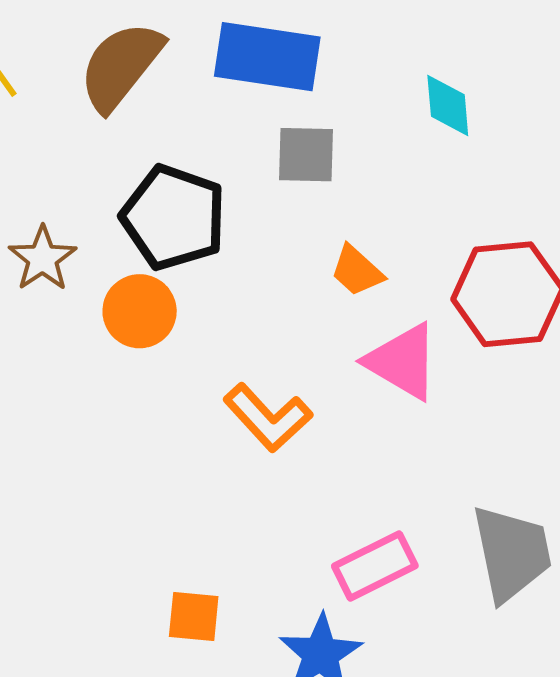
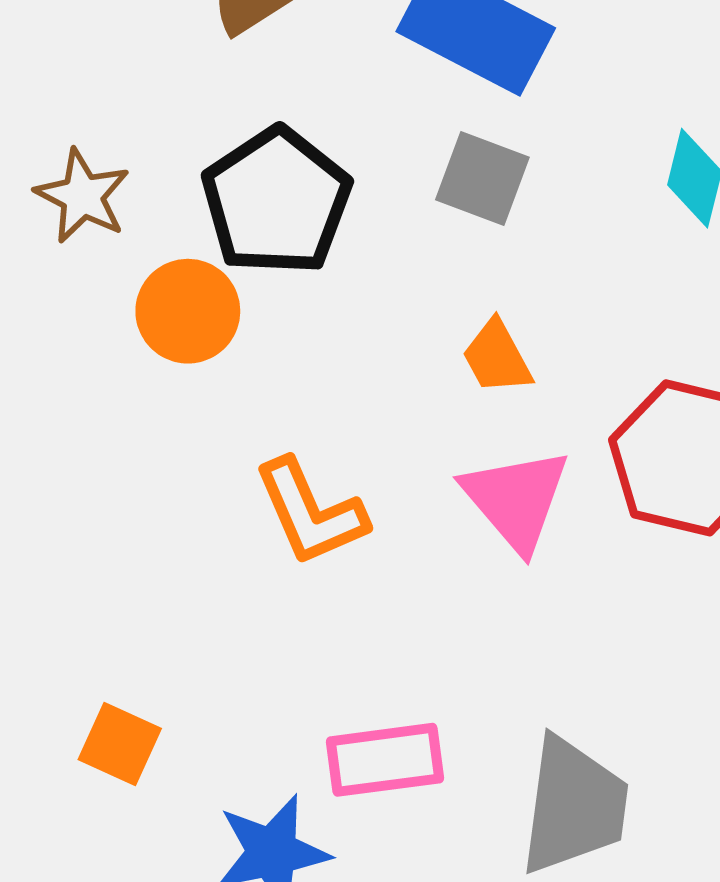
brown star: (43, 259) -> (82, 196), turned -30

